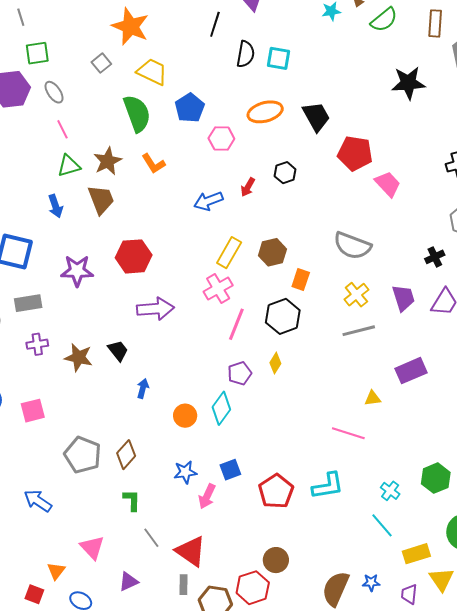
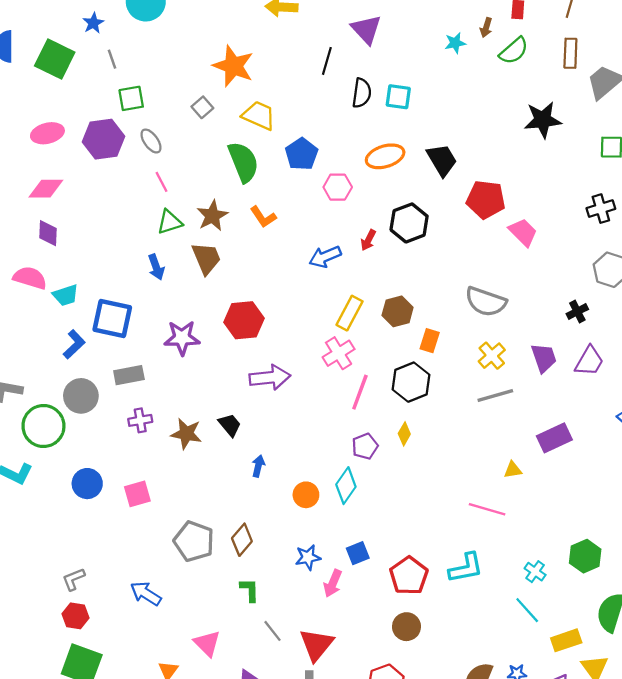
black hexagon: (285, 173) -> (409, 223), size x1.6
red triangle: (191, 551) -> (316, 645), turned 36
brown circle: (276, 560) -> (406, 627), moved

